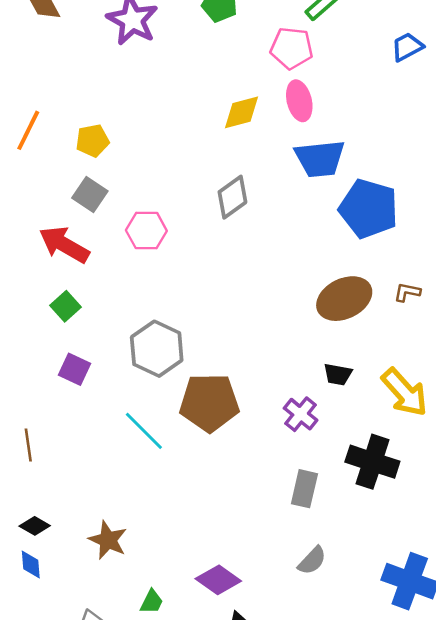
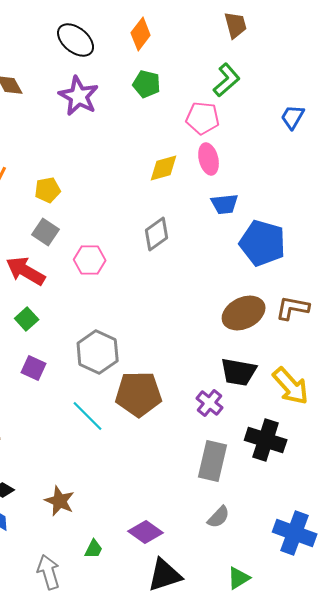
blue trapezoid: (407, 47) -> (293, 117), turned -32
blue trapezoid: (320, 159) -> (225, 204), size x0.7
brown L-shape: (407, 292) -> (293, 308), size x1.6
black trapezoid: (338, 374) -> (239, 372), size x1.6
gray rectangle: (304, 489) -> (213, 461), size x1.4

